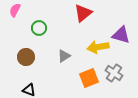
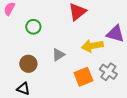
brown circle: (26, 57) -> (28, 64), moved

